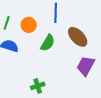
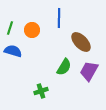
green semicircle: (48, 43) -> (64, 67), moved

